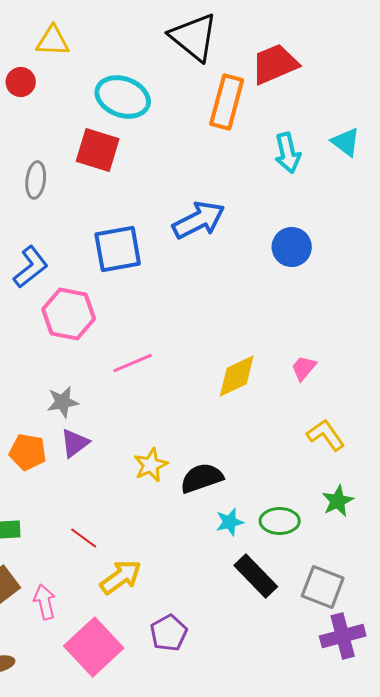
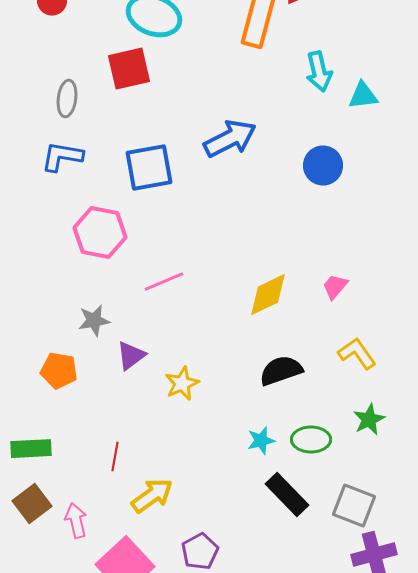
cyan triangle: (346, 142) -> (363, 96), moved, turned -44
red square: (98, 150) -> (129, 69), turned -30
blue L-shape: (31, 267) -> (62, 157), moved, turned -132
purple triangle: (75, 443) -> (131, 356), moved
black semicircle: (202, 478) -> (281, 371), moved
red line: (84, 538) -> (115, 457), turned 64

